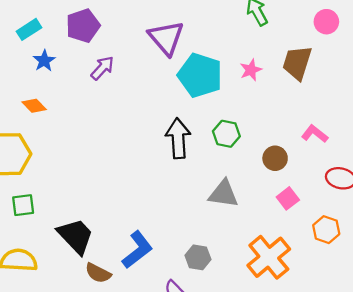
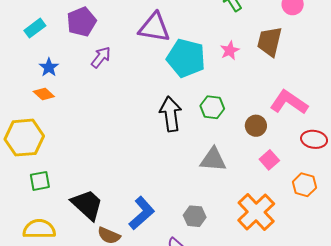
purple triangle: (166, 38) -> (154, 27), turned -36
blue star: (44, 61) -> (49, 67), moved
pink L-shape: (315, 134) -> (289, 102), size x1.6

